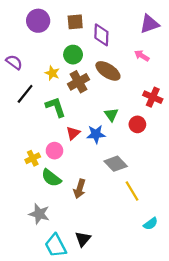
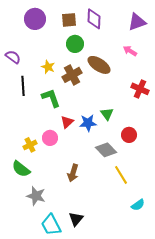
purple diamond: (101, 35) -> (94, 19), moved
green circle: (73, 55) -> (75, 44), moved
black line: (25, 94) -> (23, 86), turned -42
green triangle: (111, 115) -> (107, 114), moved
red circle: (137, 124) -> (129, 135), moved
green semicircle: (51, 178) -> (21, 169), moved

